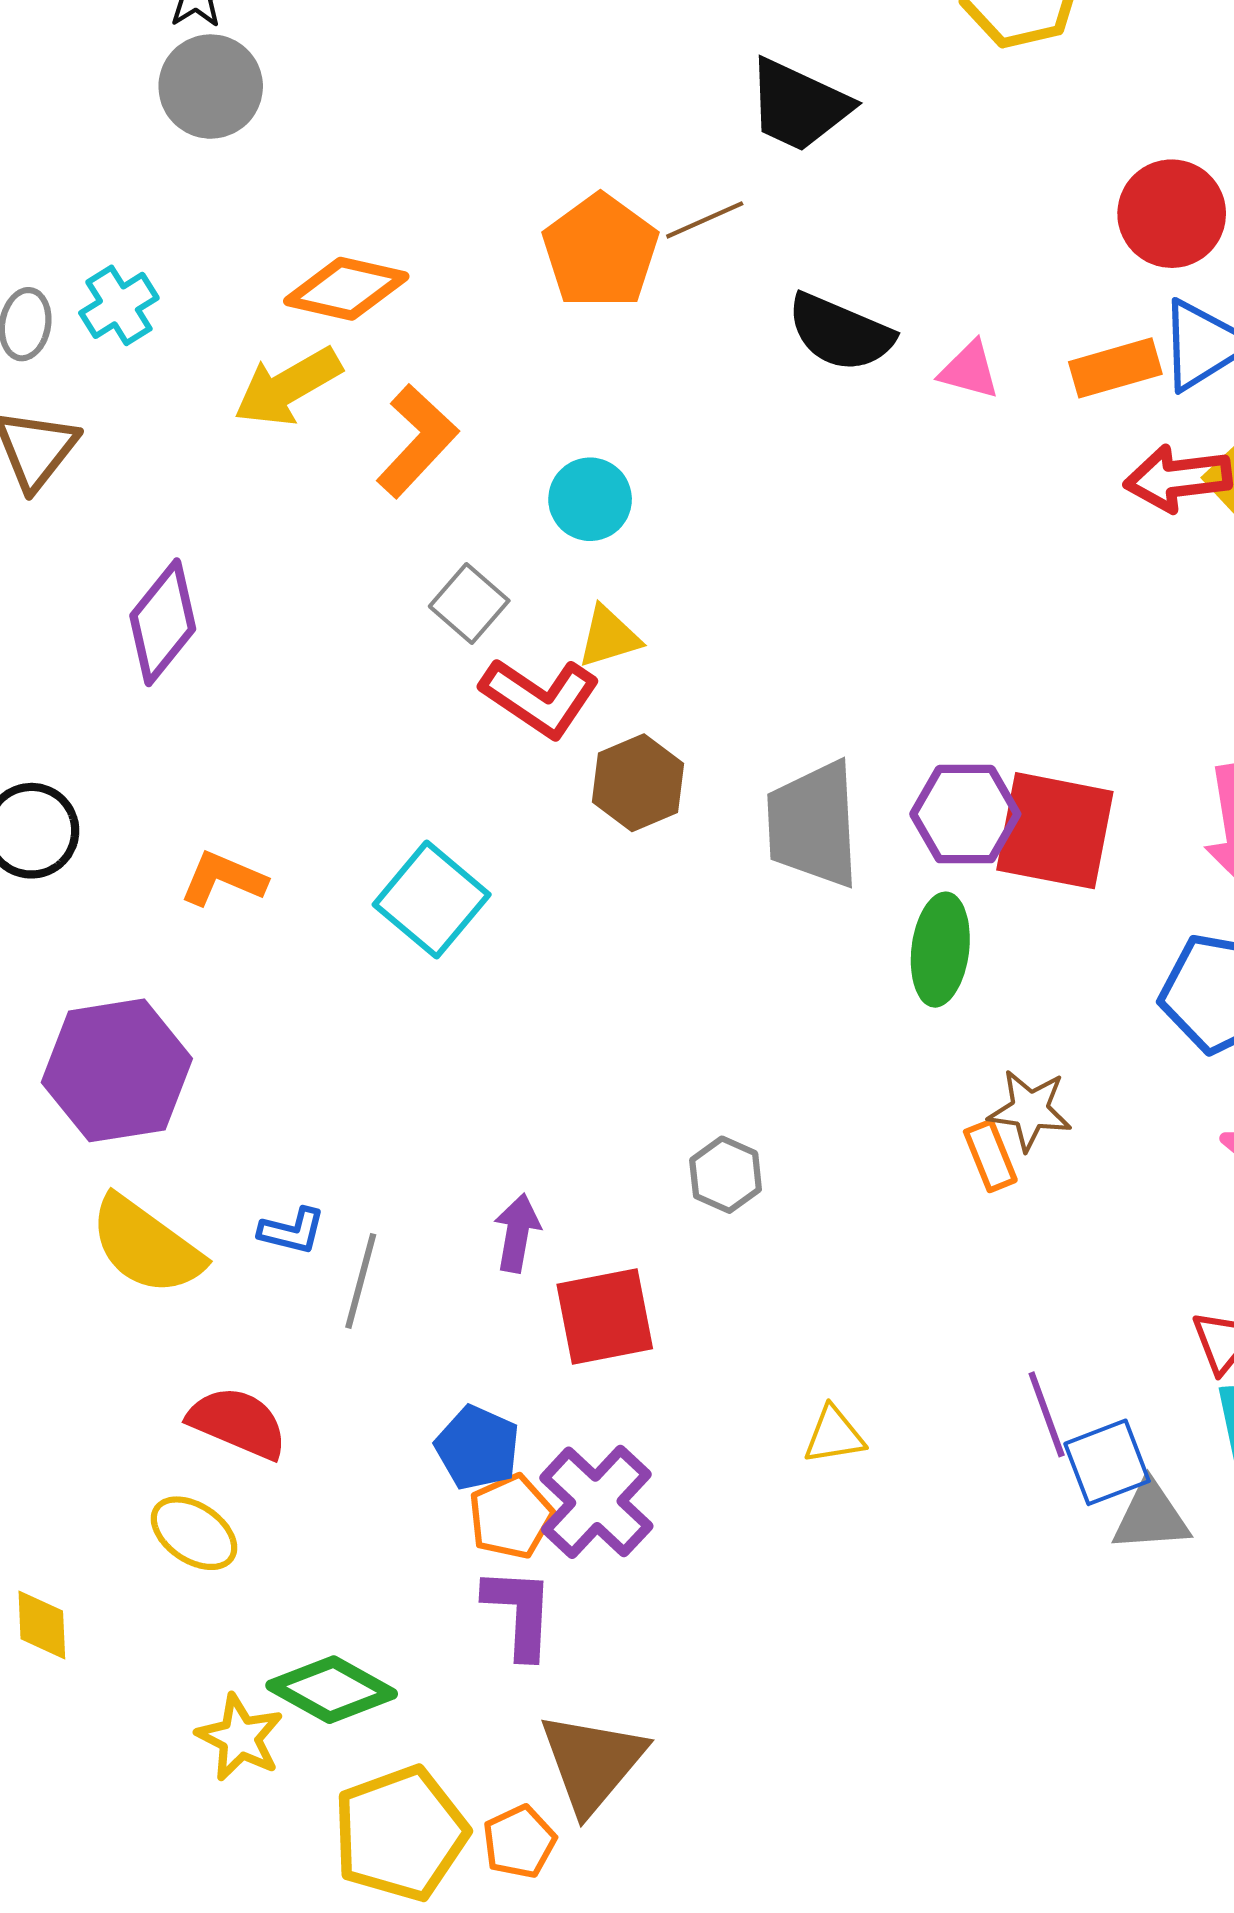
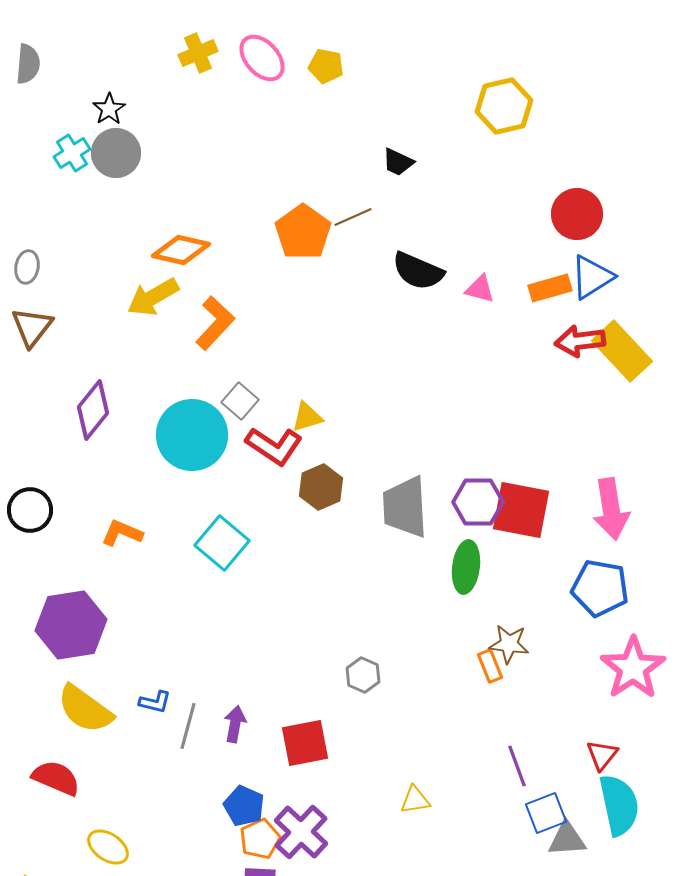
black trapezoid: (799, 105) -> (398, 162), size x0.6
cyan cross: (119, 305) -> (72, 153), moved
cyan circle: (590, 499) -> (192, 435), moved, size x1.8
purple arrow: (517, 1233) -> (235, 724), moved
purple line: (1047, 1414) -> (517, 766), moved
red semicircle: (238, 1423) -> (56, 778), moved

